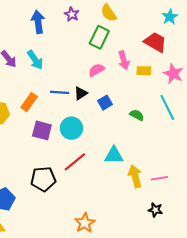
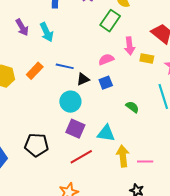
pink semicircle: (96, 70) -> (106, 59), moved
black triangle: (81, 93) -> (83, 79), moved
green semicircle: (137, 115) -> (132, 107), moved
purple square: (42, 130) -> (75, 129), moved
red line: (75, 162) -> (81, 157), moved

